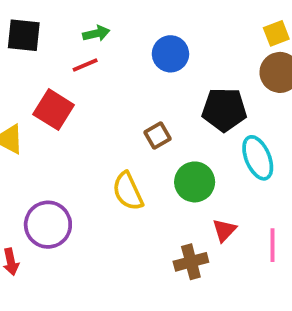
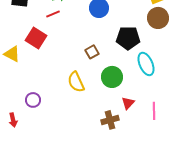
purple circle: (48, 225) -> (33, 100), size x0.6

